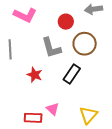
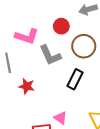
pink L-shape: (25, 15) -> (27, 36), moved
red star: (35, 75) -> (27, 86), moved

